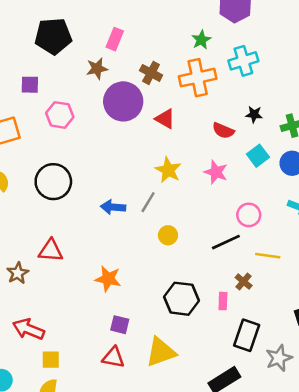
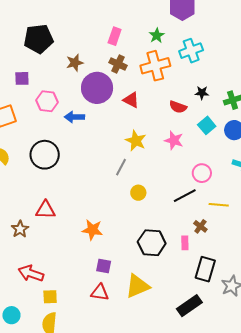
pink rectangle: (115, 39) -> (115, 36), moved
blue arrow: (113, 207) -> (74, 117), moved

